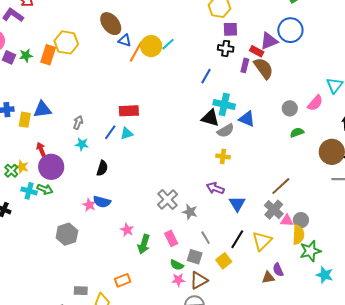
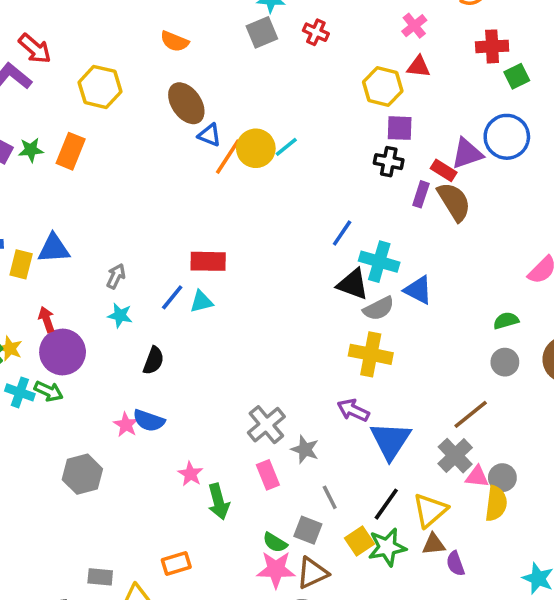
yellow hexagon: (66, 42) -> (100, 87), moved
blue line: (206, 76) -> (342, 233), moved
gray circle: (290, 108) -> (505, 362), moved
yellow cross: (223, 156) -> (371, 354), size x1.6
blue triangle: (237, 204) -> (391, 441), size x1.4
pink rectangle: (171, 238) -> (268, 475), moved
green arrow: (144, 244) -> (218, 502), turned -36
green star: (310, 251) -> (387, 547), moved
brown triangle: (268, 278) -> (434, 544), moved
pink star: (178, 280) -> (276, 570), size x1.5

